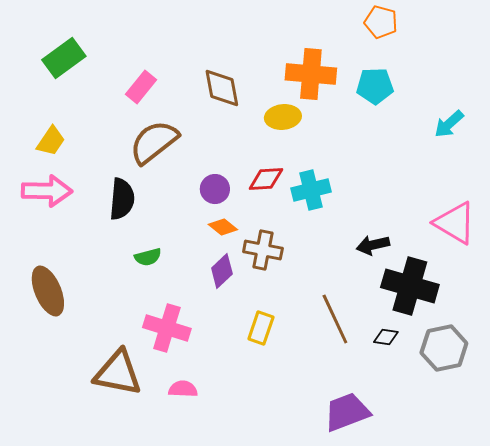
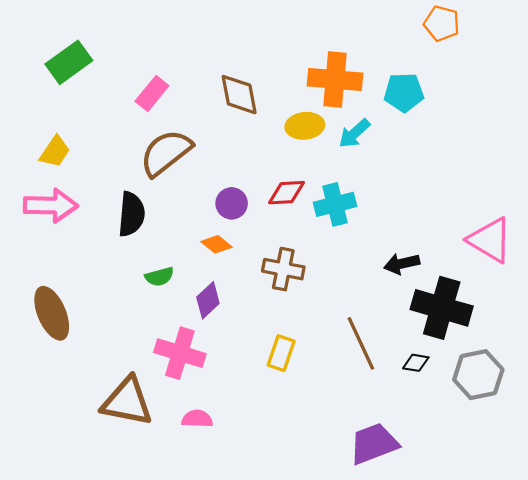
orange pentagon: (381, 22) -> (442, 23), moved
cyan arrow: (449, 124) -> (354, 133), moved
orange diamond: (223, 227) -> (217, 244), moved
purple diamond: (222, 271) -> (208, 300), moved

